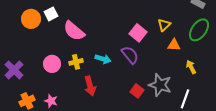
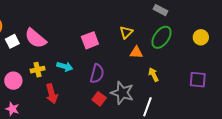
white square: (51, 14) -> (12, 41), moved
pink square: (138, 33) -> (90, 40), moved, turned 30
purple semicircle: (130, 55) -> (97, 74), moved, turned 54
pink circle: (52, 64) -> (13, 81), moved

